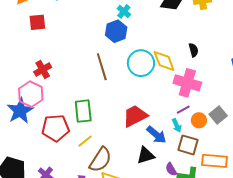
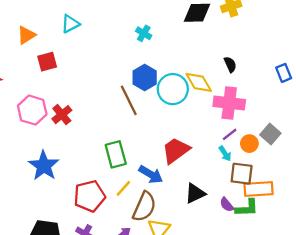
blue hexagon: (116, 31) -> (145, 77), moved
pink hexagon: (31, 94) -> (32, 110), moved
red pentagon: (56, 128) -> (89, 196), moved
blue arrow: (156, 135) -> (151, 174), moved
orange rectangle: (214, 161) -> (259, 189), moved

